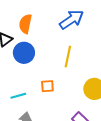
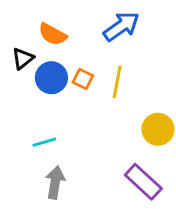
orange semicircle: (25, 24) -> (53, 34), turned -72
orange square: (47, 86) -> (83, 79), moved, turned 32

